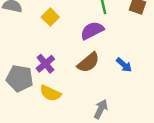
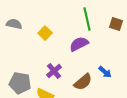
brown semicircle: (88, 62) -> (83, 82), moved
purple cross: (45, 64) -> (54, 71), moved

